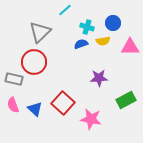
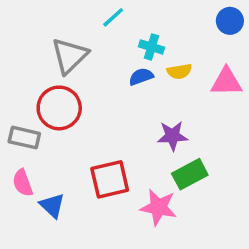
blue circle: (113, 23) -> (230, 21), moved
green rectangle: (126, 100) -> (190, 174), moved
red square: (63, 103) -> (110, 179), turned 35
blue triangle: (35, 109) -> (52, 206), moved

